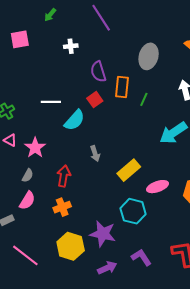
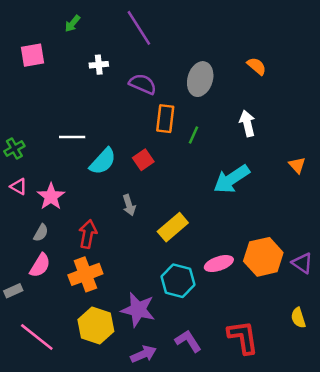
purple semicircle: (98, 72) -> (143, 84), moved, turned 130
red square: (95, 100) -> (143, 160), moved
pink ellipse: (157, 187) -> (219, 264), moved
orange cross: (62, 207) -> (85, 274), size x1.4

